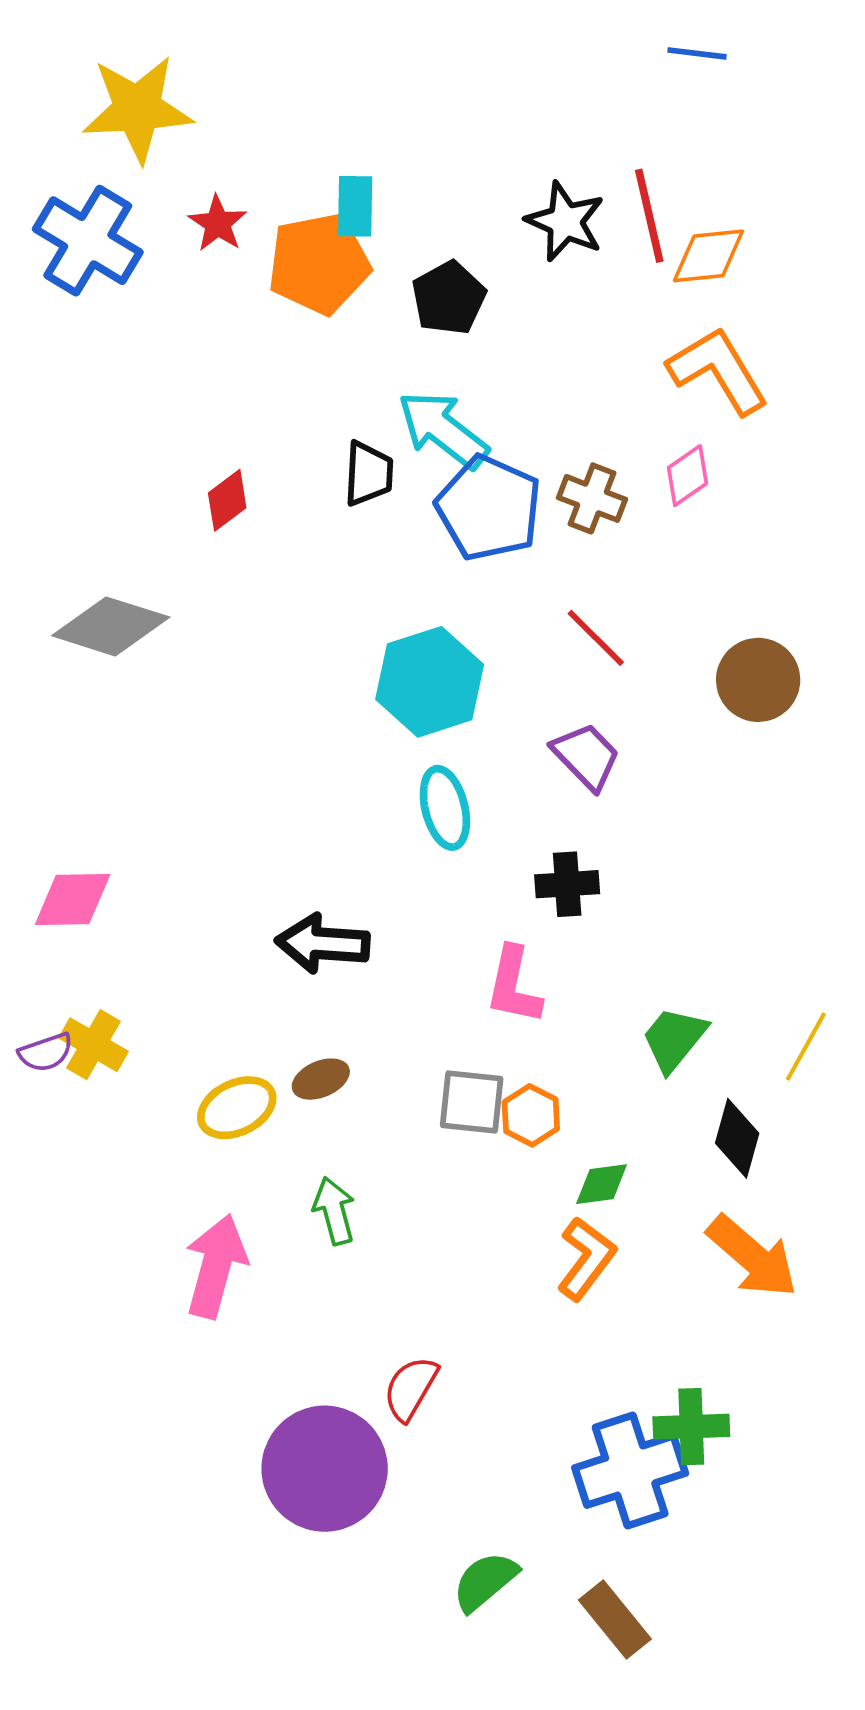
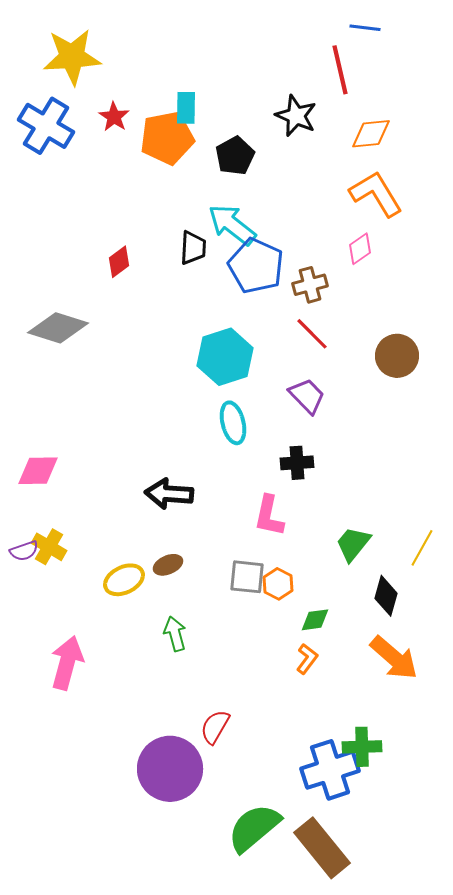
red line: (649, 216) -> (340, 70), moved
brown cross: (592, 498) -> (310, 285), moved, turned -36
orange L-shape: (586, 1259) -> (307, 659), size x0.7
pink arrow: (216, 1266) -> (67, 663), moved
green semicircle: (485, 1581) -> (254, 828), size x1.5
brown rectangle: (615, 1620) -> (322, 848), size x1.5

